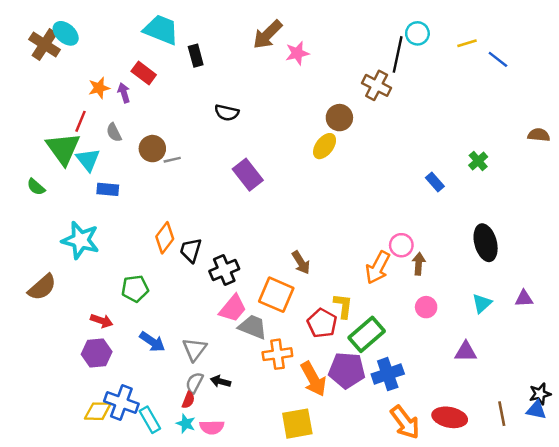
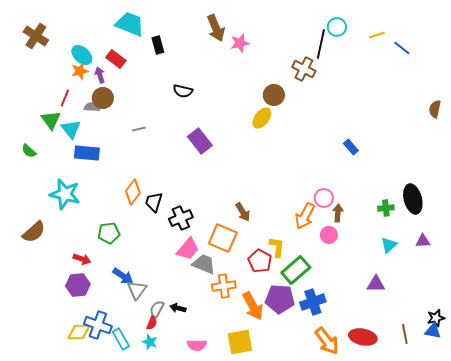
cyan ellipse: (66, 33) -> (82, 55), moved
brown arrow: (268, 35) -> (216, 28), turned -68
gray semicircle: (114, 132) -> (92, 107), turned 119
brown semicircle: (539, 135) -> (435, 109), turned -84
green triangle: (63, 149) -> (51, 120), size x0.7
brown circle: (152, 149) -> (103, 98), moved
green cross: (478, 161) -> (386, 208), moved, turned 35
blue rectangle: (108, 189) -> (87, 153), size x1.4
black ellipse: (486, 243) -> (413, 199), moved
pink circle: (426, 307) -> (329, 235), moved
gray triangle: (194, 349) -> (137, 290), moved
pink semicircle: (212, 427) -> (197, 345), moved

